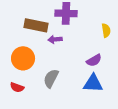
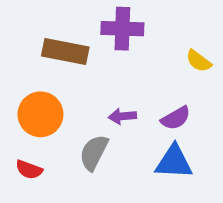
yellow semicircle: (106, 30) -> (199, 61), turned 136
purple arrow: (55, 39) -> (122, 116), moved

